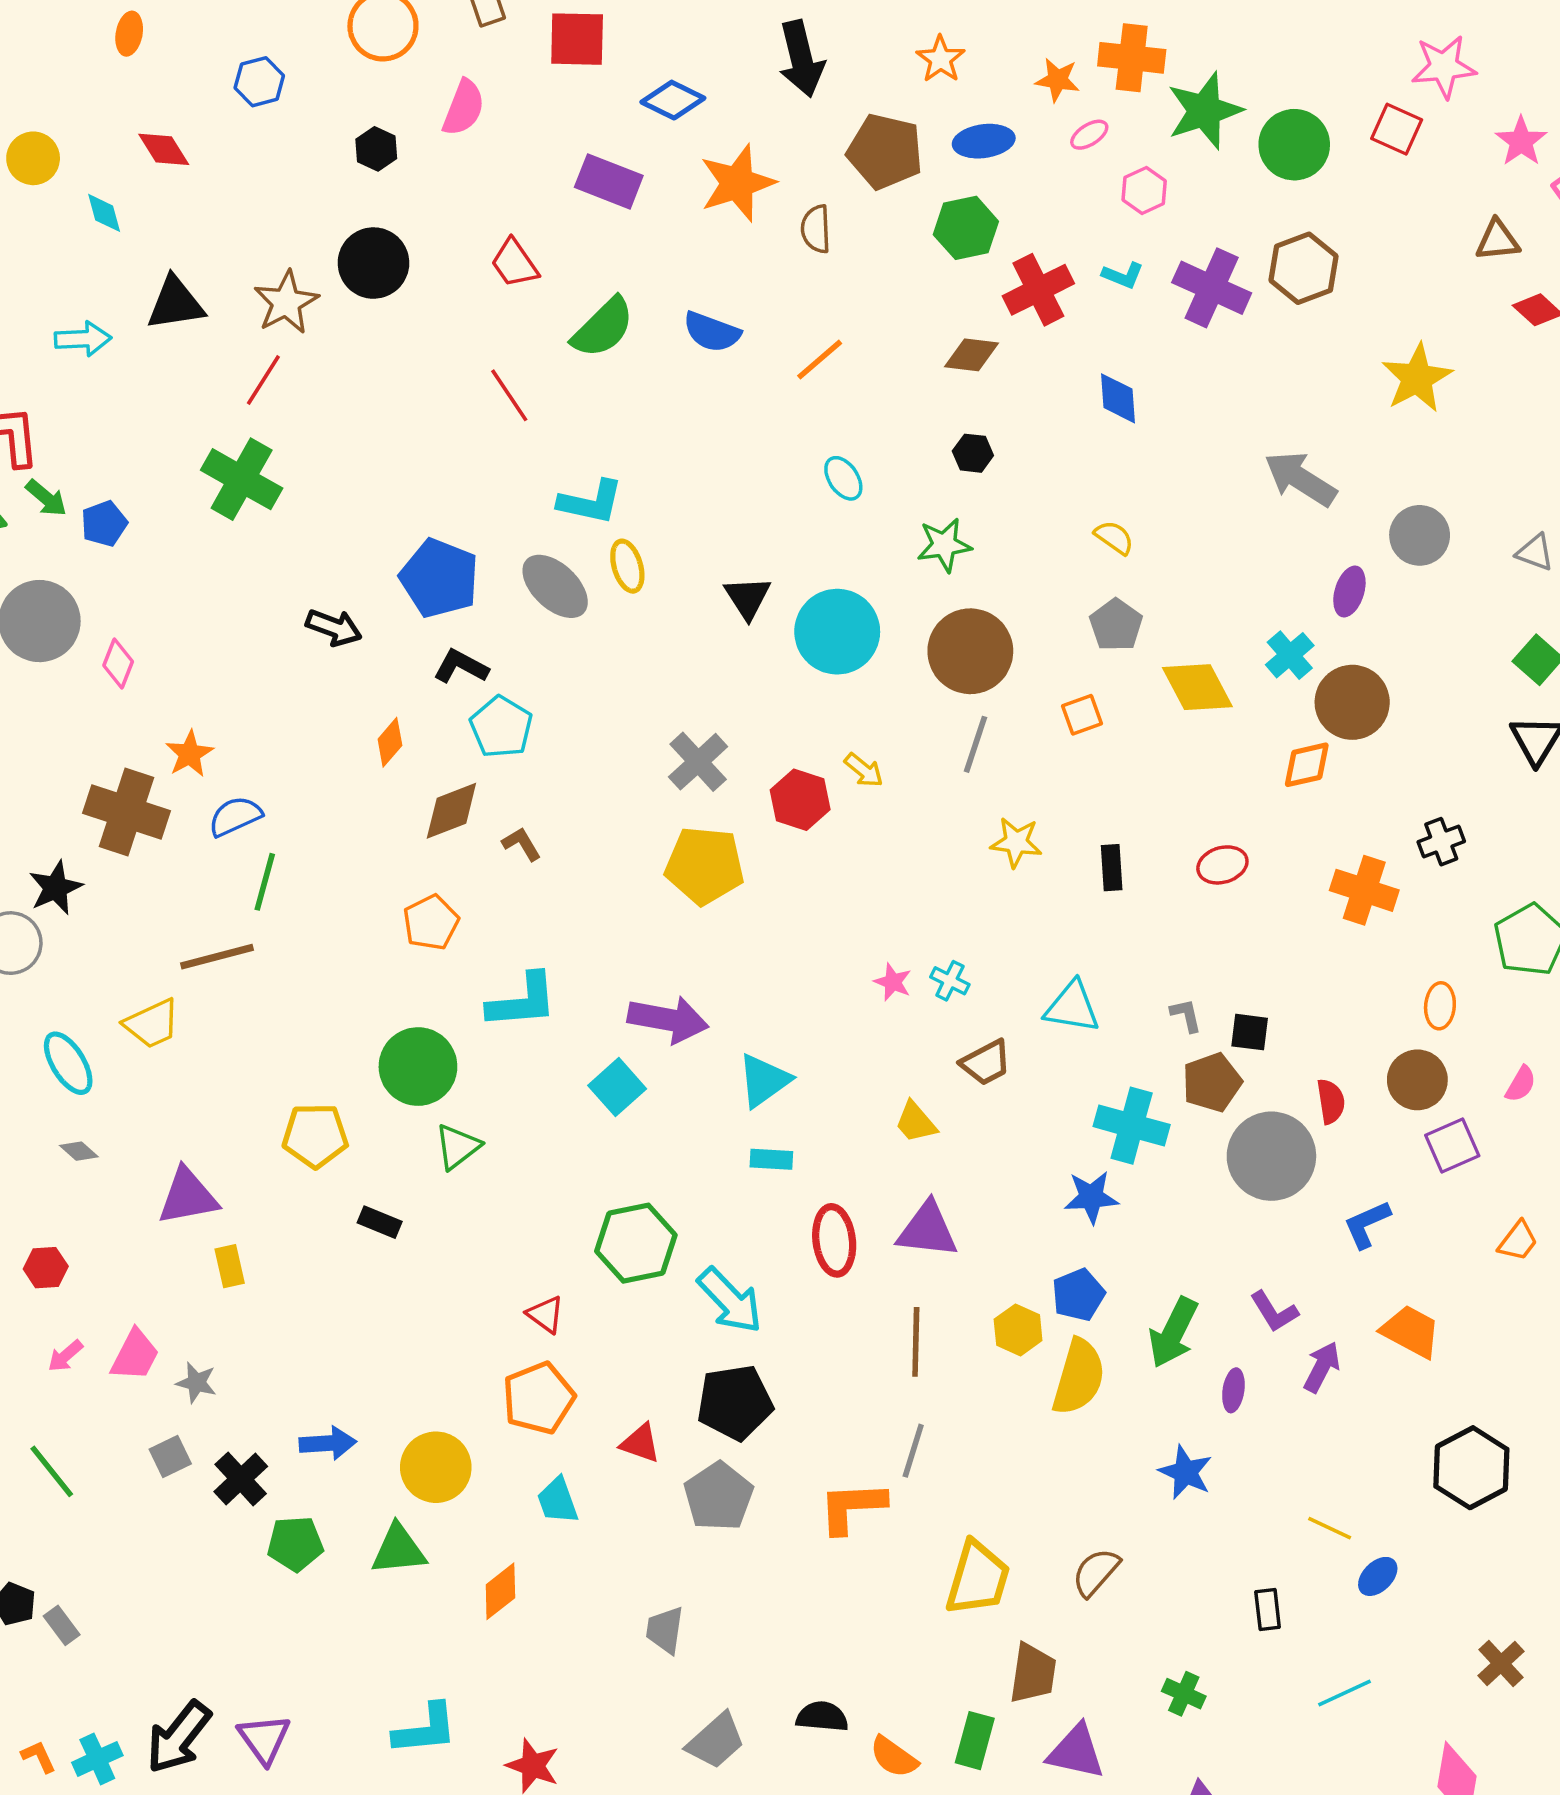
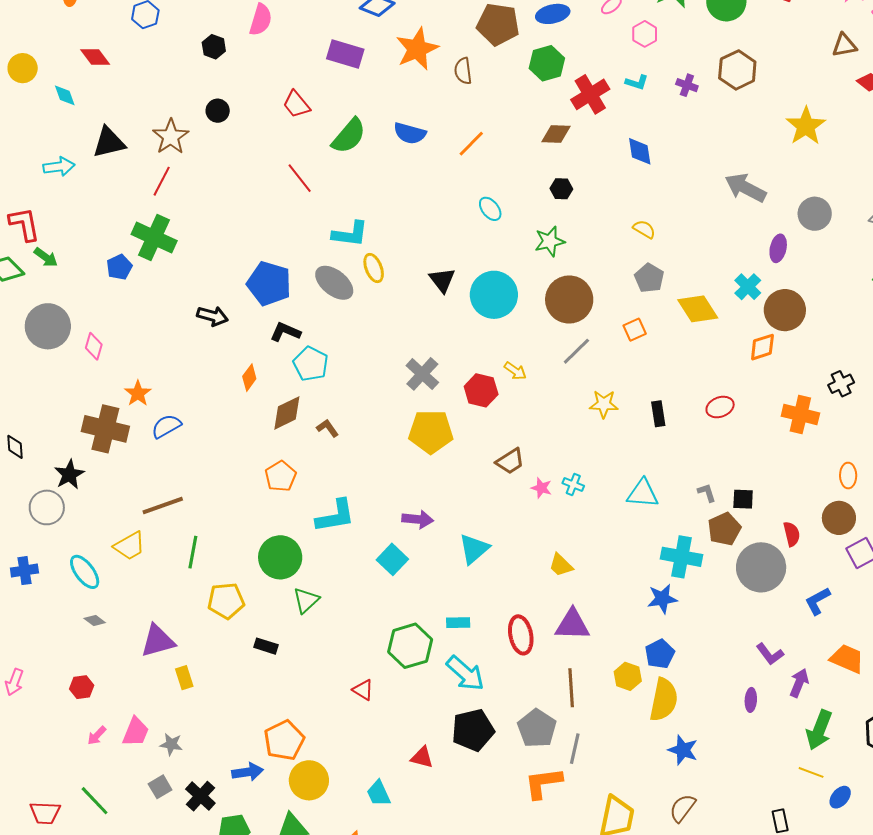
black circle: (373, 263) -> (218, 111), size x0.6
purple cross: (1212, 288) -> (687, 85), size x0.5
blue pentagon: (104, 524) -> (119, 267), moved
gray line: (976, 744) -> (576, 351), turned 32
green line: (265, 882) -> (193, 552), moved
purple arrow: (668, 1019) -> (418, 519), size x0.7
brown trapezoid: (986, 1063) -> (510, 461), moved
cyan rectangle: (771, 1159) -> (458, 623), moved
green arrow: (1173, 1333) -> (819, 730), moved
orange pentagon: (539, 1398) -> (284, 740), moved
blue star: (1186, 1472) -> (683, 750), moved
gray pentagon: (719, 1496) -> (537, 728), moved

